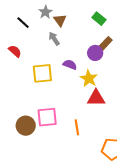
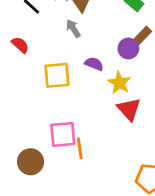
red triangle: (96, 98) -> (129, 109), turned 48
brown circle: (26, 126) -> (31, 162), moved
orange line: (77, 127) -> (80, 148), moved

